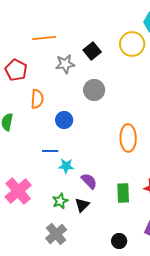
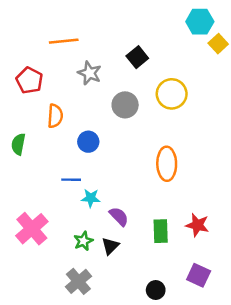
yellow circle: (132, 44) -> (172, 94), moved
black square: (92, 51) -> (137, 57), moved
gray star: (65, 64) -> (89, 73), turned 30

